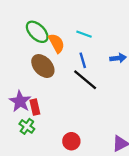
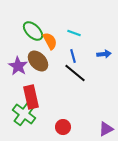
purple star: (20, 101) -> (18, 66), moved
red rectangle: (35, 107) -> (31, 97), size x1.6
green cross: (27, 126) -> (24, 114), size x1.6

